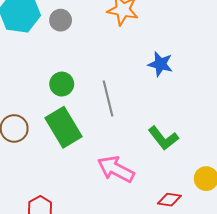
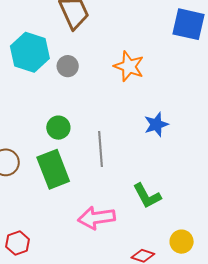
blue star: (160, 64) -> (156, 124), turned 30
pink arrow: (116, 169) -> (96, 218), turned -45

